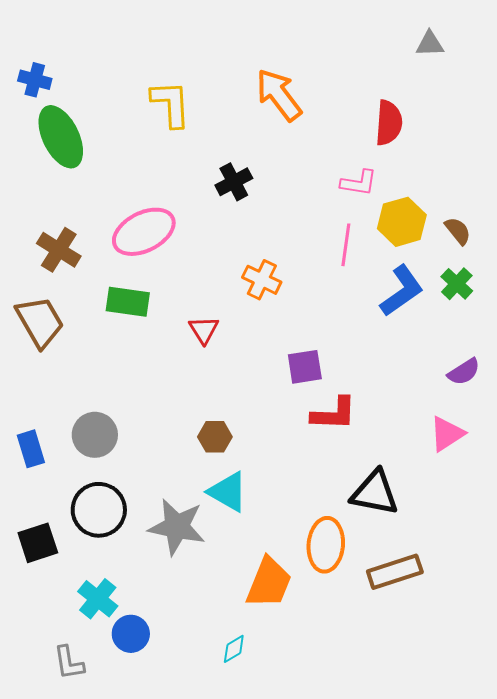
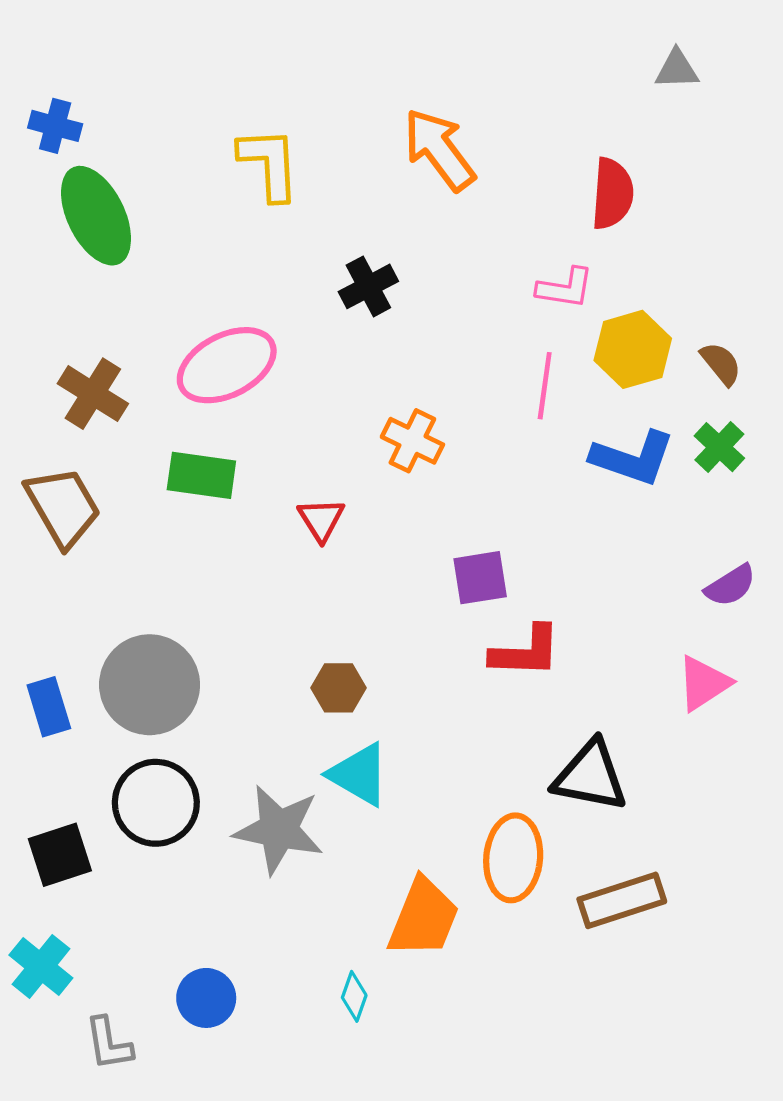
blue L-shape: (402, 291) -> (633, 458), turned 54
gray circle: (95, 435) -> (150, 685), size x1.4
cyan cross: (98, 599) -> (41, 967), moved
cyan diamond: (234, 649) -> (354, 996), moved, turned -40

